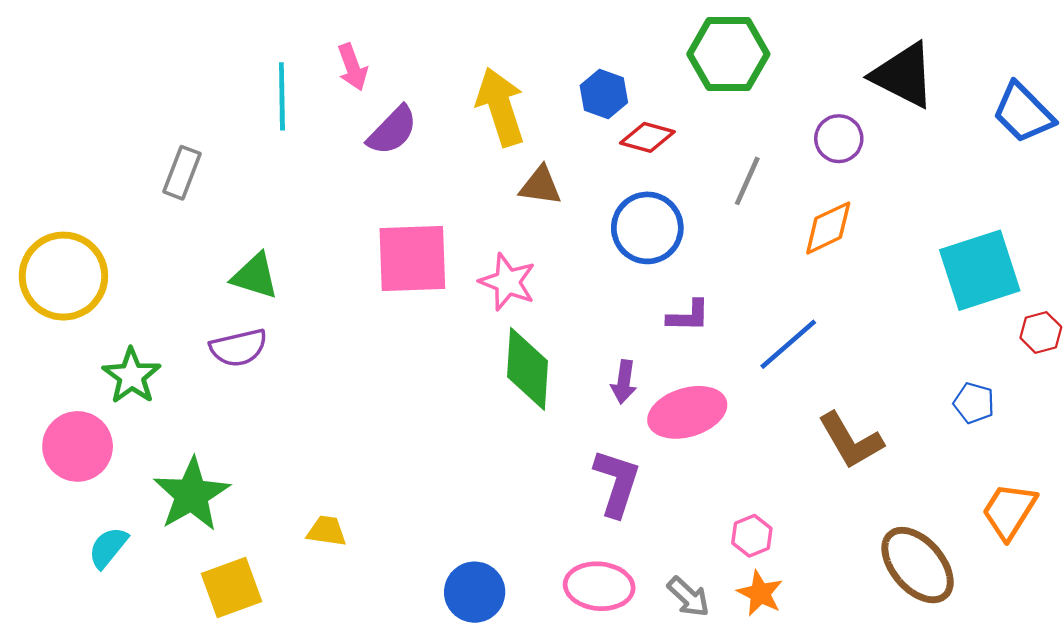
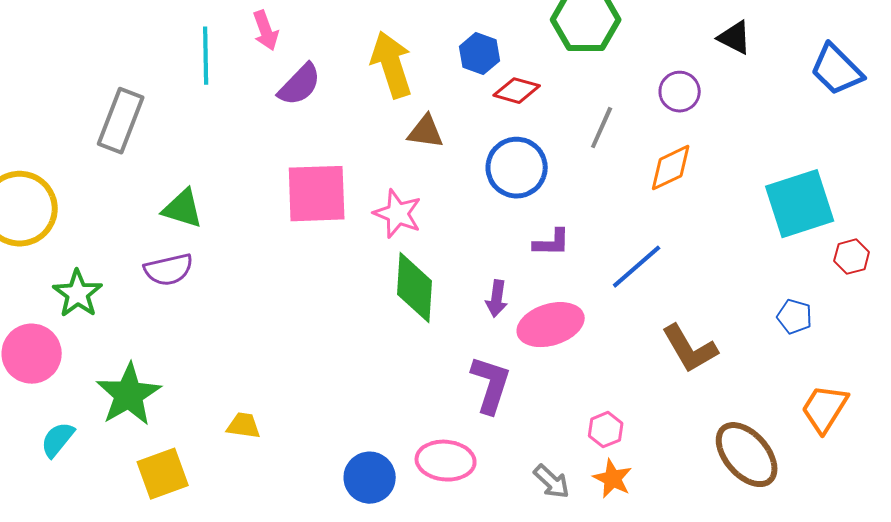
black triangle: (903, 75) -> (735, 38), size x0.6
gray rectangle: (182, 173) -> (121, 121), size x1.4
pink ellipse: (599, 586) -> (446, 461), moved

